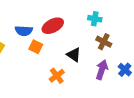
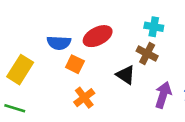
brown cross: (104, 42) -> (147, 53), moved
orange cross: (57, 76) -> (84, 98), moved

